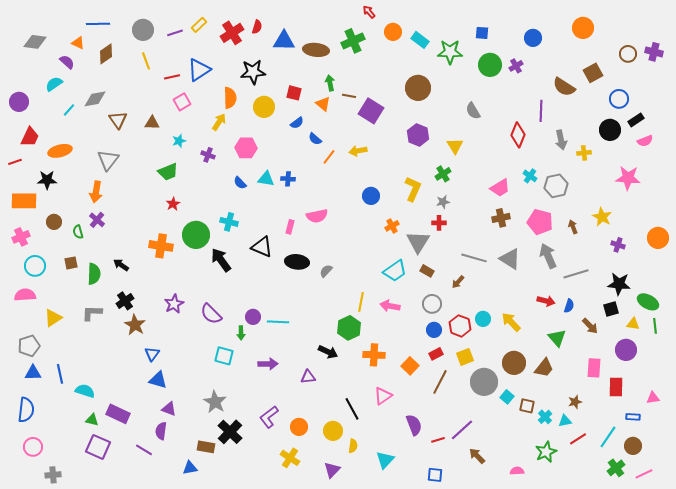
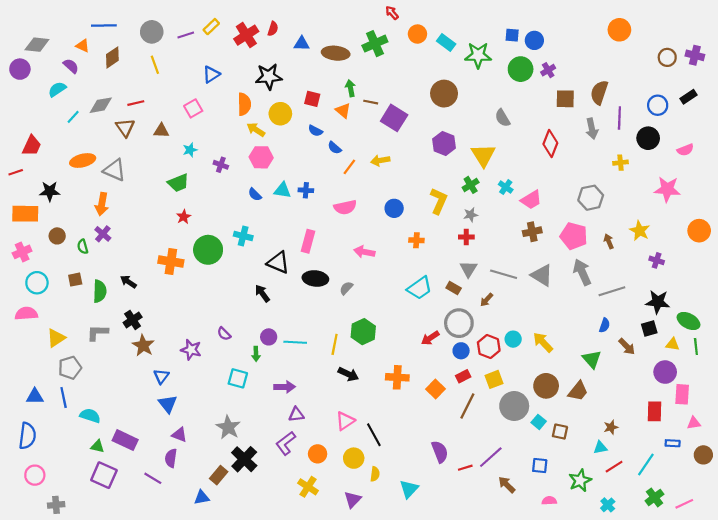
blue circle: (533, 38) -> (534, 40), moved
blue triangle: (284, 41) -> (302, 44), size x0.7
blue triangle: (199, 70) -> (211, 74), size x0.7
brown square: (593, 73) -> (565, 99), moved, turned 30
red line: (172, 77) -> (136, 103), moved
brown semicircle: (564, 87) -> (599, 92), turned 75
purple circle: (19, 102) -> (20, 69), moved
purple line: (541, 111) -> (619, 118), moved
black rectangle: (636, 120) -> (688, 97), moved
yellow arrow: (219, 122) -> (256, 130), moved, turned -90
blue semicircle: (297, 123) -> (315, 131), turned 64
gray arrow: (561, 140) -> (592, 129), moved
yellow triangle: (455, 146) -> (483, 155), size x1.4
orange ellipse: (60, 151) -> (83, 161), moved
gray triangle: (108, 160) -> (115, 170), turned -45
cyan cross: (530, 176) -> (506, 187), moved
pink semicircle: (317, 216) -> (345, 207), moved
orange cross: (392, 226) -> (416, 240), turned 32
pink rectangle: (290, 227) -> (308, 241), size x1.5
orange circle: (658, 238) -> (699, 231), moved
gray triangle: (418, 242) -> (468, 269), moved, size x0.7
black arrow: (221, 260) -> (262, 293), moved, size x0.7
red arrow: (546, 301) -> (430, 338), moved, turned 132
yellow line: (361, 302) -> (335, 344), moved
purple star: (174, 304) -> (191, 350), moved, turned -30
gray circle: (432, 304) -> (459, 323), size x1.4
pink arrow: (390, 306) -> (364, 252), moved
purple semicircle: (211, 314) -> (224, 334), size x0.6
green hexagon: (349, 328) -> (363, 332), moved
gray pentagon: (29, 346) -> (70, 368), moved
pink rectangle: (594, 368) -> (682, 394), moved
purple triangle: (308, 377) -> (296, 415), moved
blue triangle: (158, 380) -> (168, 404), turned 36
pink triangle: (383, 396) -> (345, 421), moved
cyan cross: (545, 417) -> (608, 505), moved
brown circle: (633, 446) -> (703, 455), moved
brown rectangle: (206, 447) -> (219, 475), turned -60
blue square: (435, 475) -> (540, 466), moved

